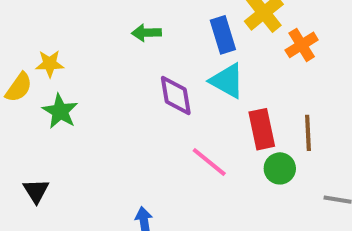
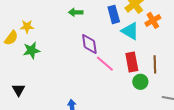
cyan triangle: (227, 81) -> (130, 31), moved
green star: (60, 111) -> (32, 50), turned 30
pink line: (209, 162) -> (105, 64), moved

